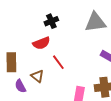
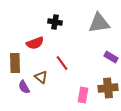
black cross: (51, 21) -> (55, 22), turned 32
red semicircle: (41, 43) -> (35, 43), moved

